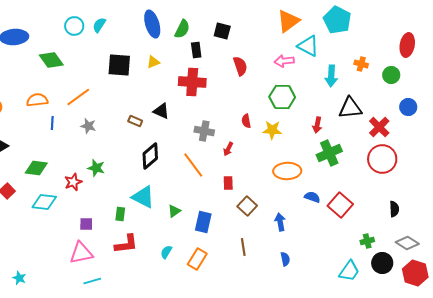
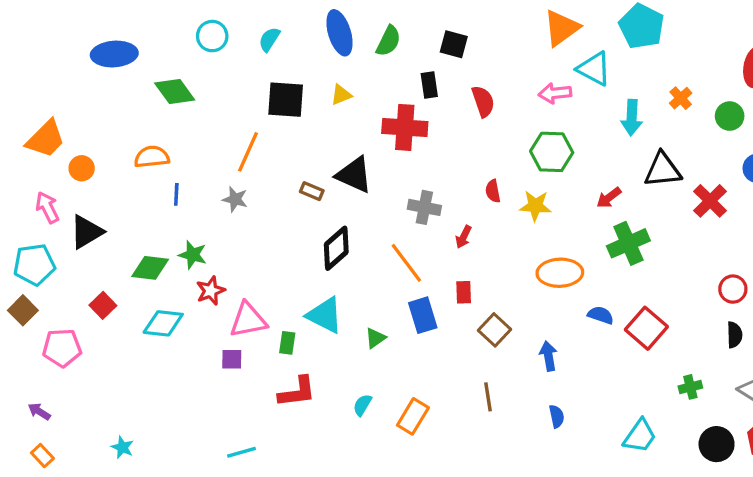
cyan semicircle: (99, 25) -> (269, 39), moved
black rectangle: (196, 50) -> (429, 85), moved
orange cross: (361, 64) -> (681, 98), turned 32
orange line: (78, 97) -> (248, 152), moved, turned -30
black triangle: (161, 111) -> (354, 175), size x1.4
red arrow: (317, 125) -> (609, 198), turned 42
red circle: (382, 159) -> (733, 289), moved, size x0.6
green star: (96, 168) -> (193, 255), moved
blue rectangle: (203, 222) -> (423, 315), moved, turned -30
pink triangle: (81, 253) -> (248, 320), moved
black circle: (382, 263) -> (717, 444), moved
cyan trapezoid: (349, 271) -> (640, 436), moved

